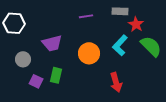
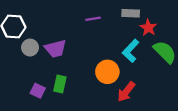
orange circle: (89, 53) -> (107, 72), moved
gray circle: (23, 59) -> (30, 48), moved
red arrow: (116, 82) -> (126, 92), turned 54

